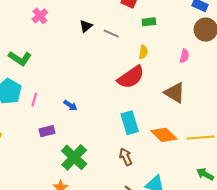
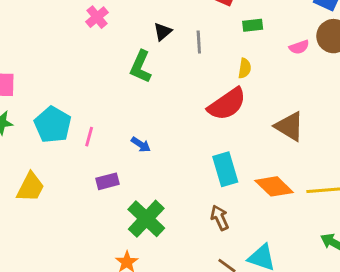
gray line: (111, 34) -> (199, 42), turned 63
pink semicircle: (184, 56) -> (299, 47), moved, turned 56
green L-shape: (20, 58) -> (141, 67), moved, turned 80

